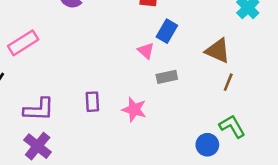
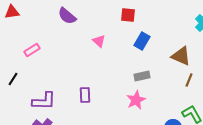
pink rectangle: (23, 43) -> (32, 50), size x0.7
pink triangle: (146, 51) -> (99, 41), moved
pink star: (134, 109) -> (136, 100), moved, turned 30

